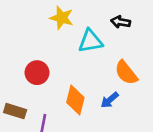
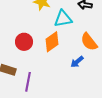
orange diamond: (75, 100) -> (52, 42), moved, turned 40

